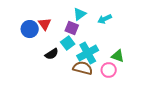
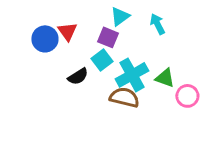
cyan arrow: (105, 19) -> (157, 24), turned 88
green triangle: (118, 56) -> (165, 78), moved
pink circle: (109, 70) -> (187, 96), moved

